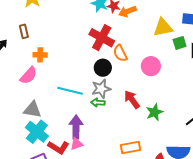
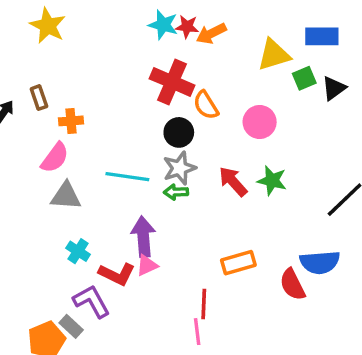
brown rectangle: (24, 31) -> (39, 98), moved
gray triangle: (33, 110) -> (66, 196), moved
green star: (154, 112) -> (272, 181), moved, turned -30
cyan cross: (37, 132) -> (78, 251), size x0.6

